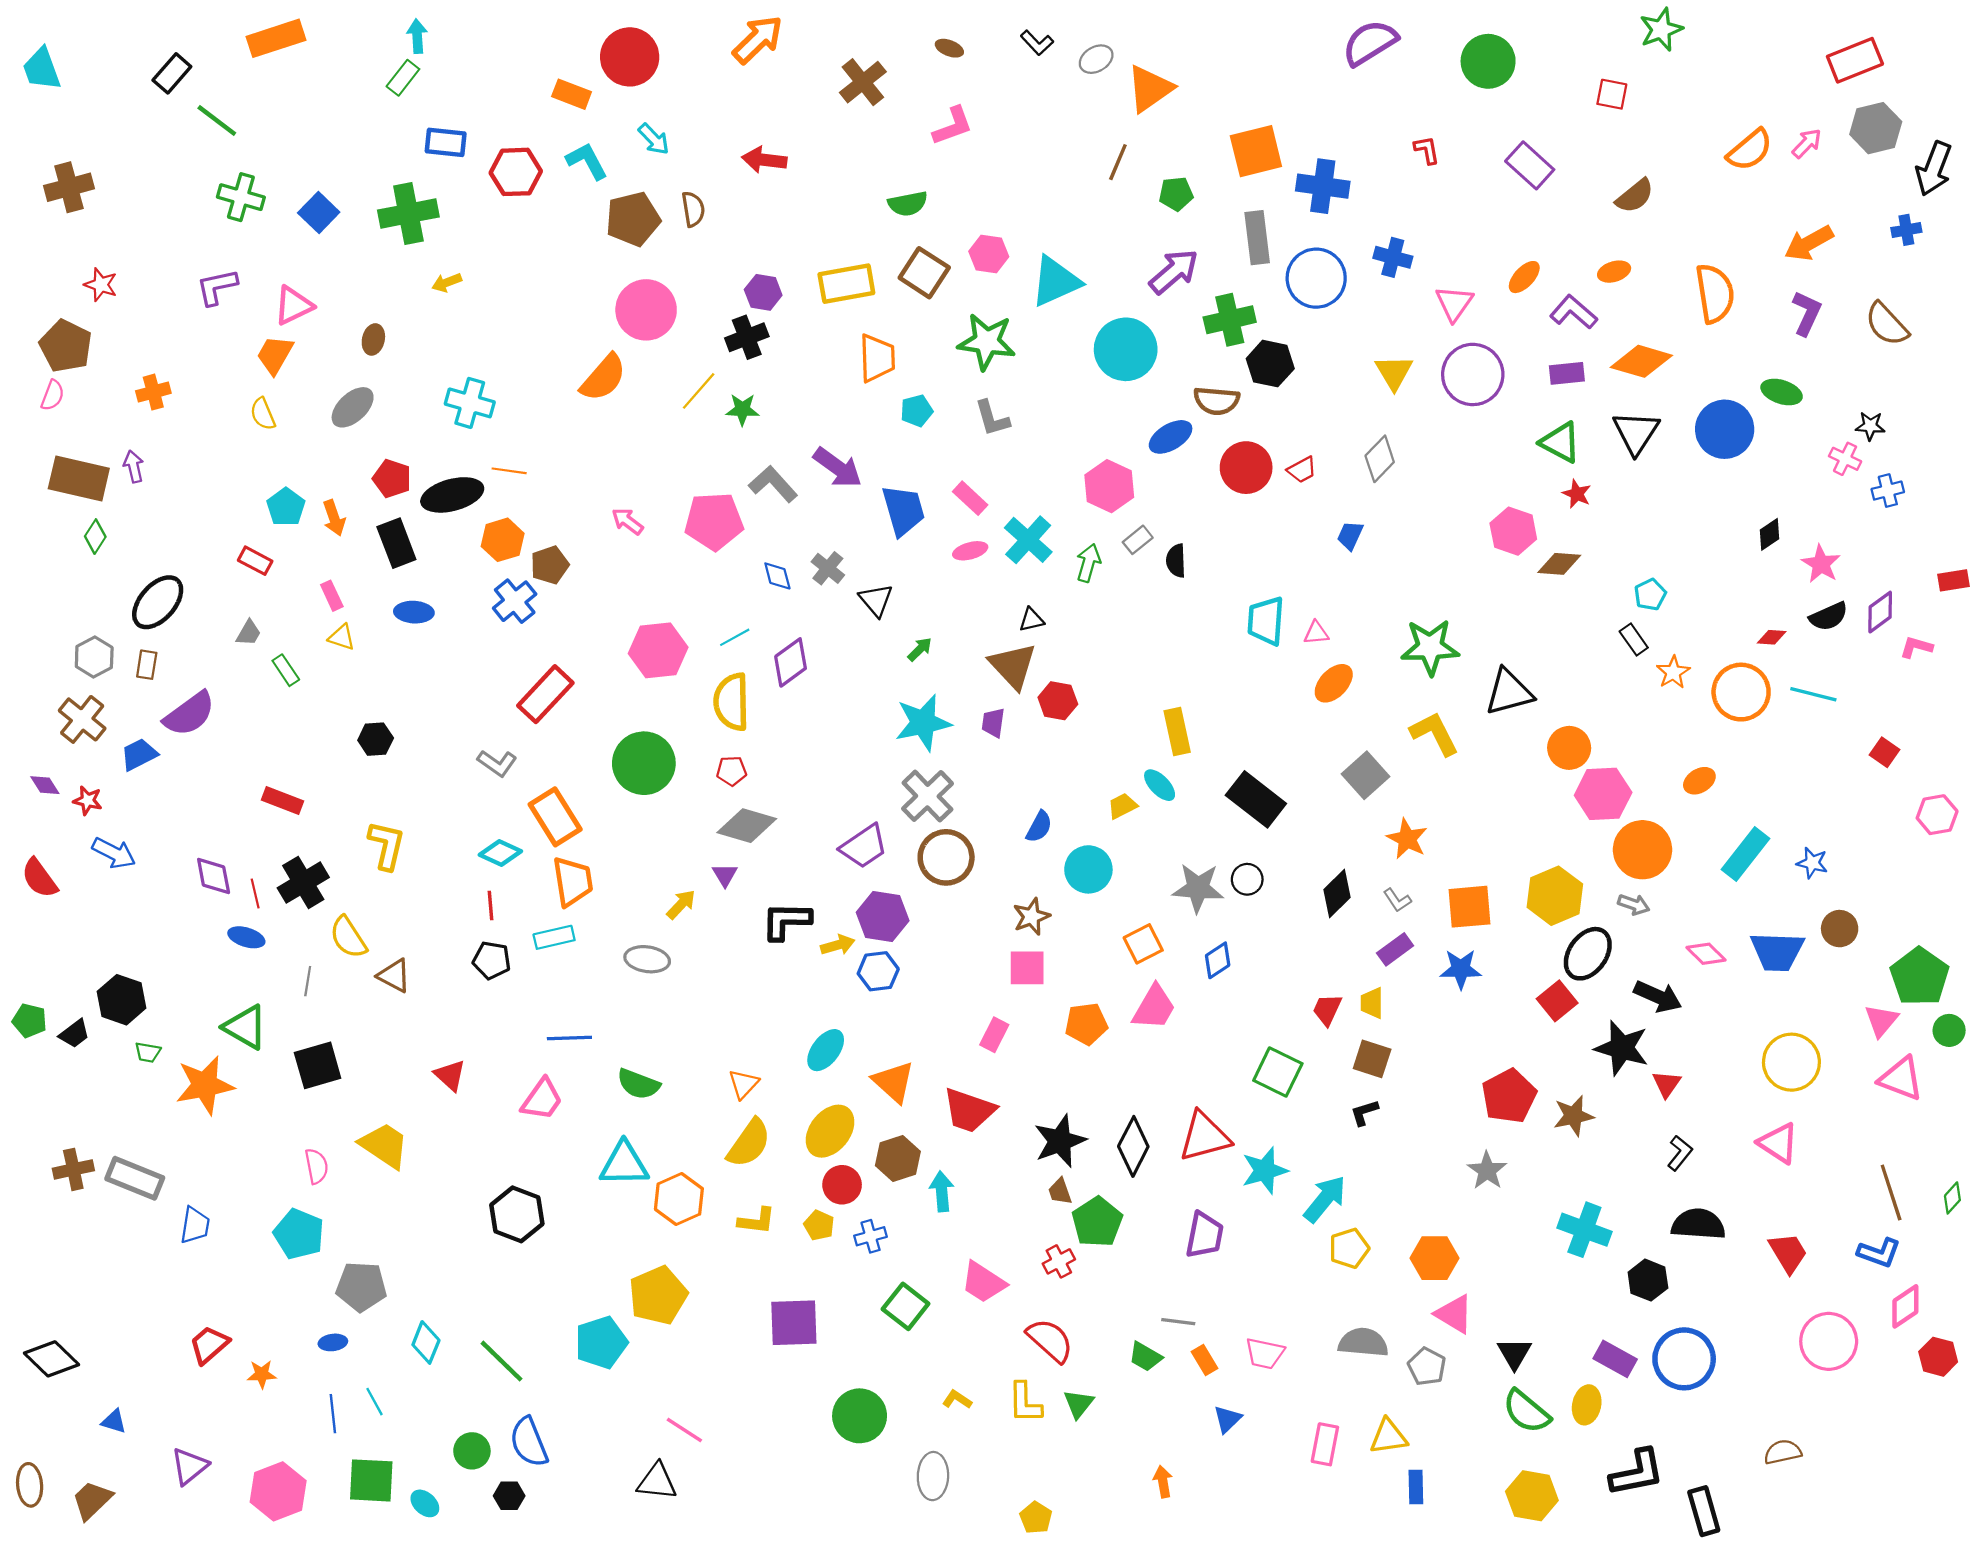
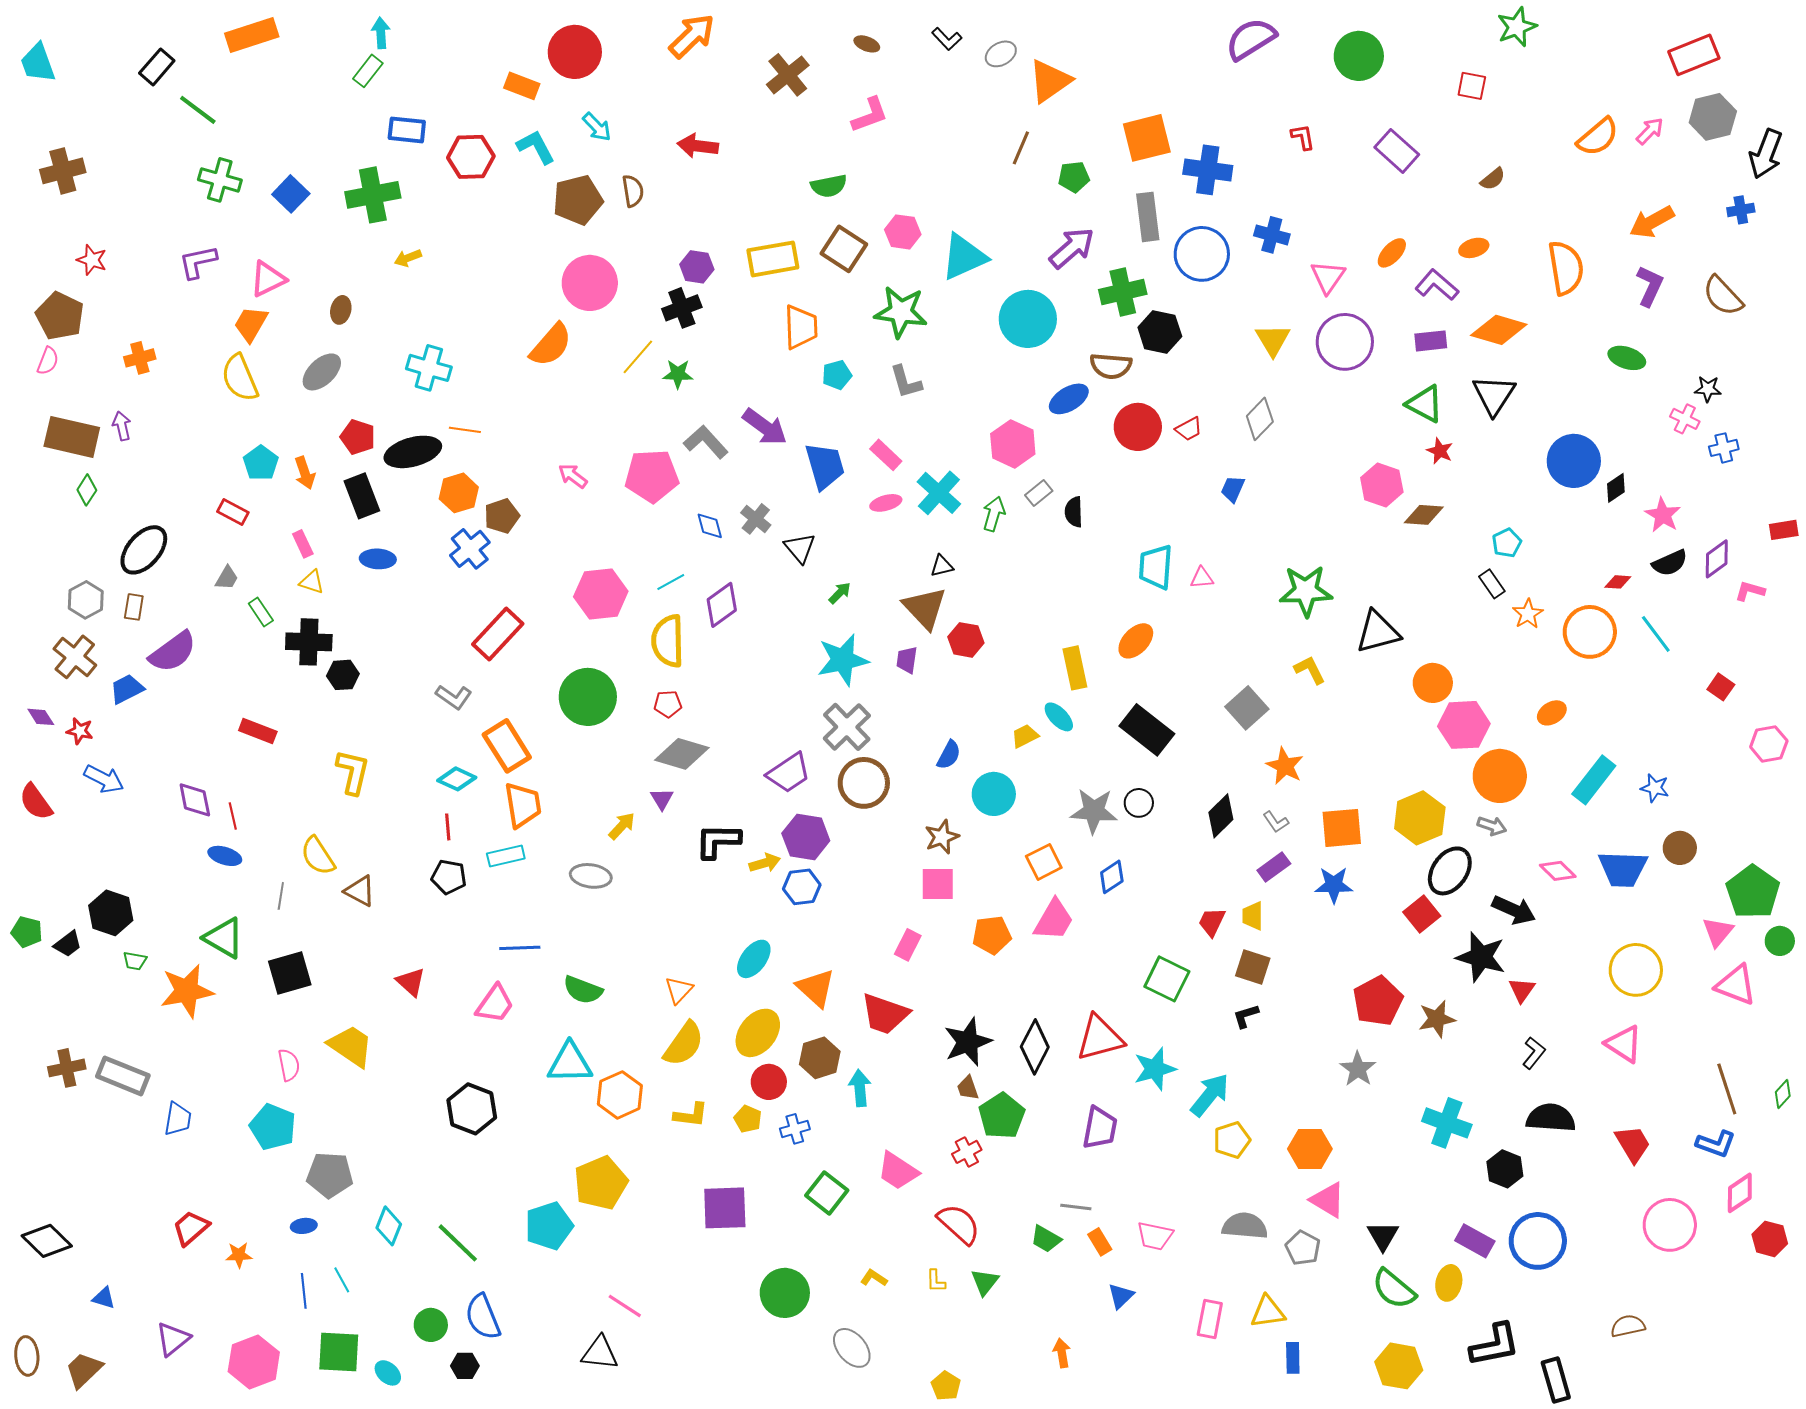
brown semicircle: (1635, 196) -> (1493, 179), size x0.7
yellow semicircle: (263, 414) -> (240, 378), size x1.6
blue circle: (1725, 429) -> (1574, 461), moved
orange ellipse: (1334, 683) -> (1136, 641), moved
cyan line: (1813, 694) -> (1656, 634), turned 39
yellow L-shape: (1434, 734) -> (1310, 670), size x0.7
black cross: (303, 883) -> (309, 642), moved, turned 33
yellow L-shape: (1025, 1403) -> (936, 1281), size x0.6
gray ellipse: (933, 1476) -> (852, 1348), turned -42

